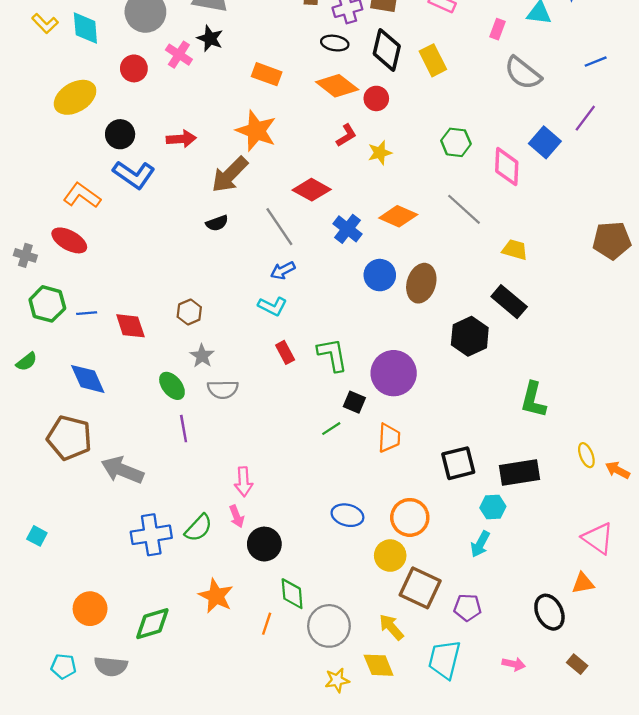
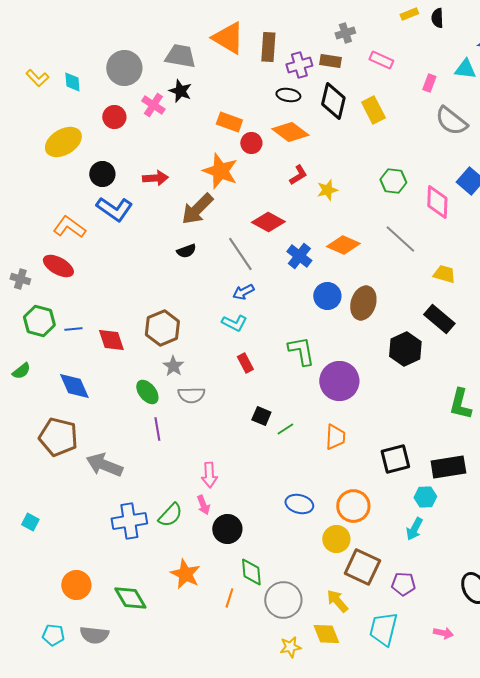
cyan diamond: (85, 28) -> (72, 82), size x0.7
red circle: (376, 98) -> (251, 143), moved
brown hexagon: (189, 312) -> (162, 328), size x1.6
green L-shape: (332, 355) -> (301, 351), moved
black square: (354, 402) -> (261, 416), moved
green diamond: (152, 624) -> (130, 598), turned 76

